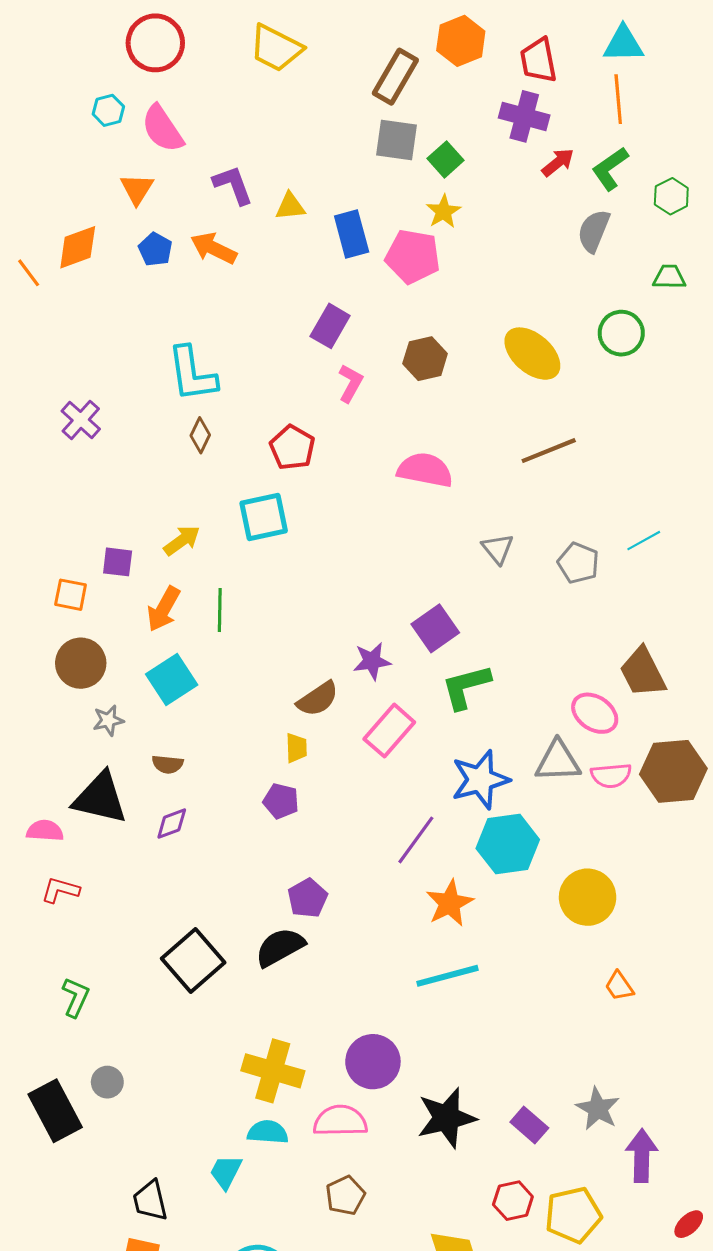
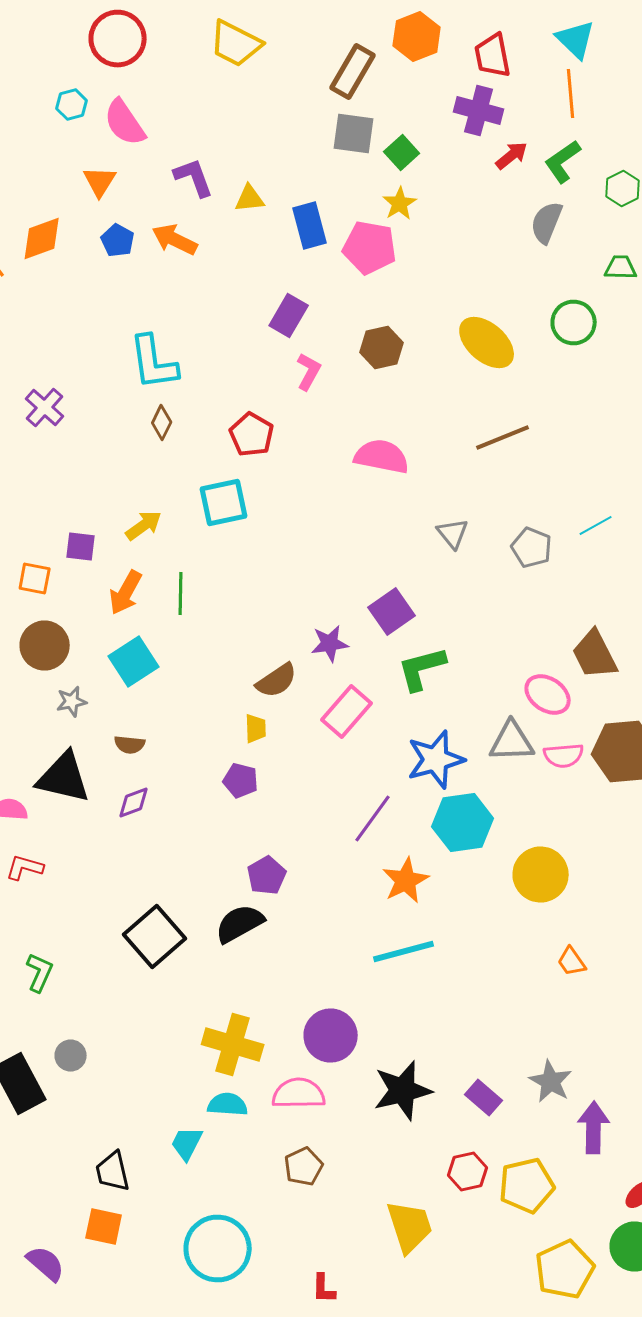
cyan triangle: (623, 44) -> (576, 40), turned 45

